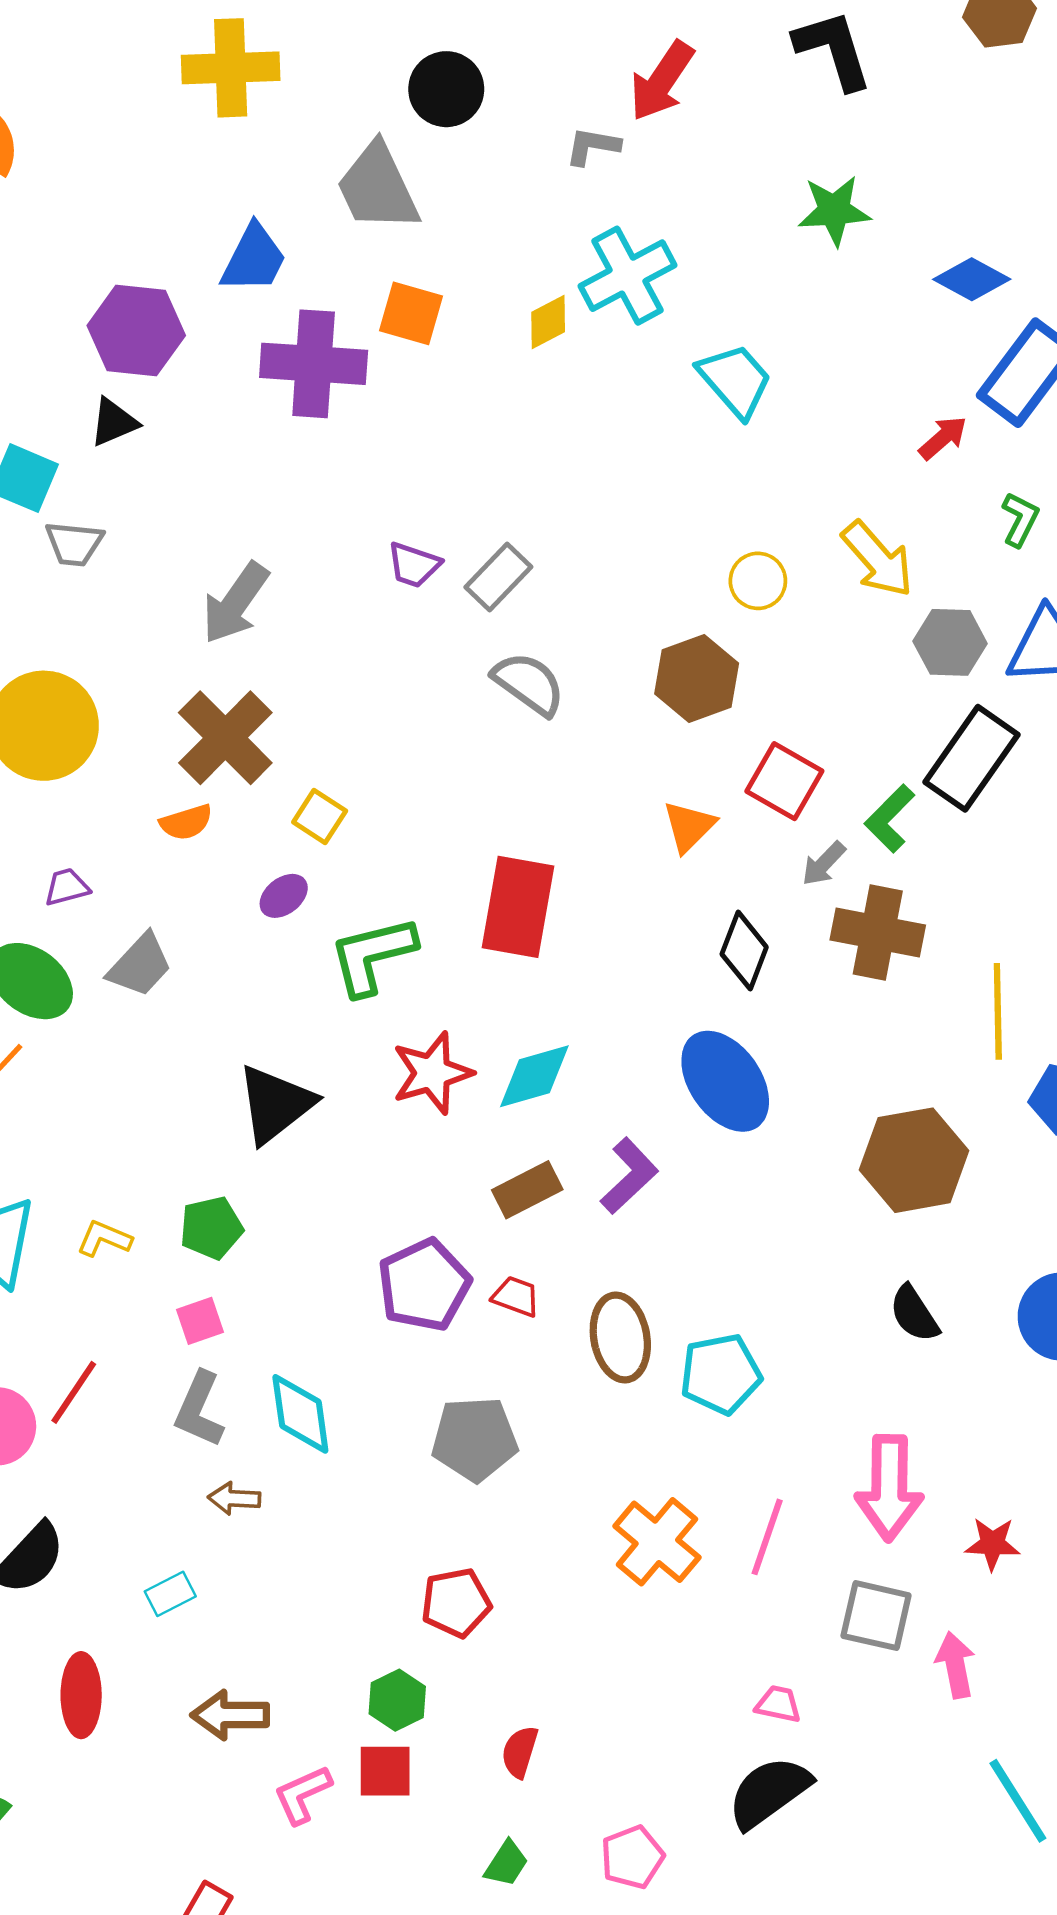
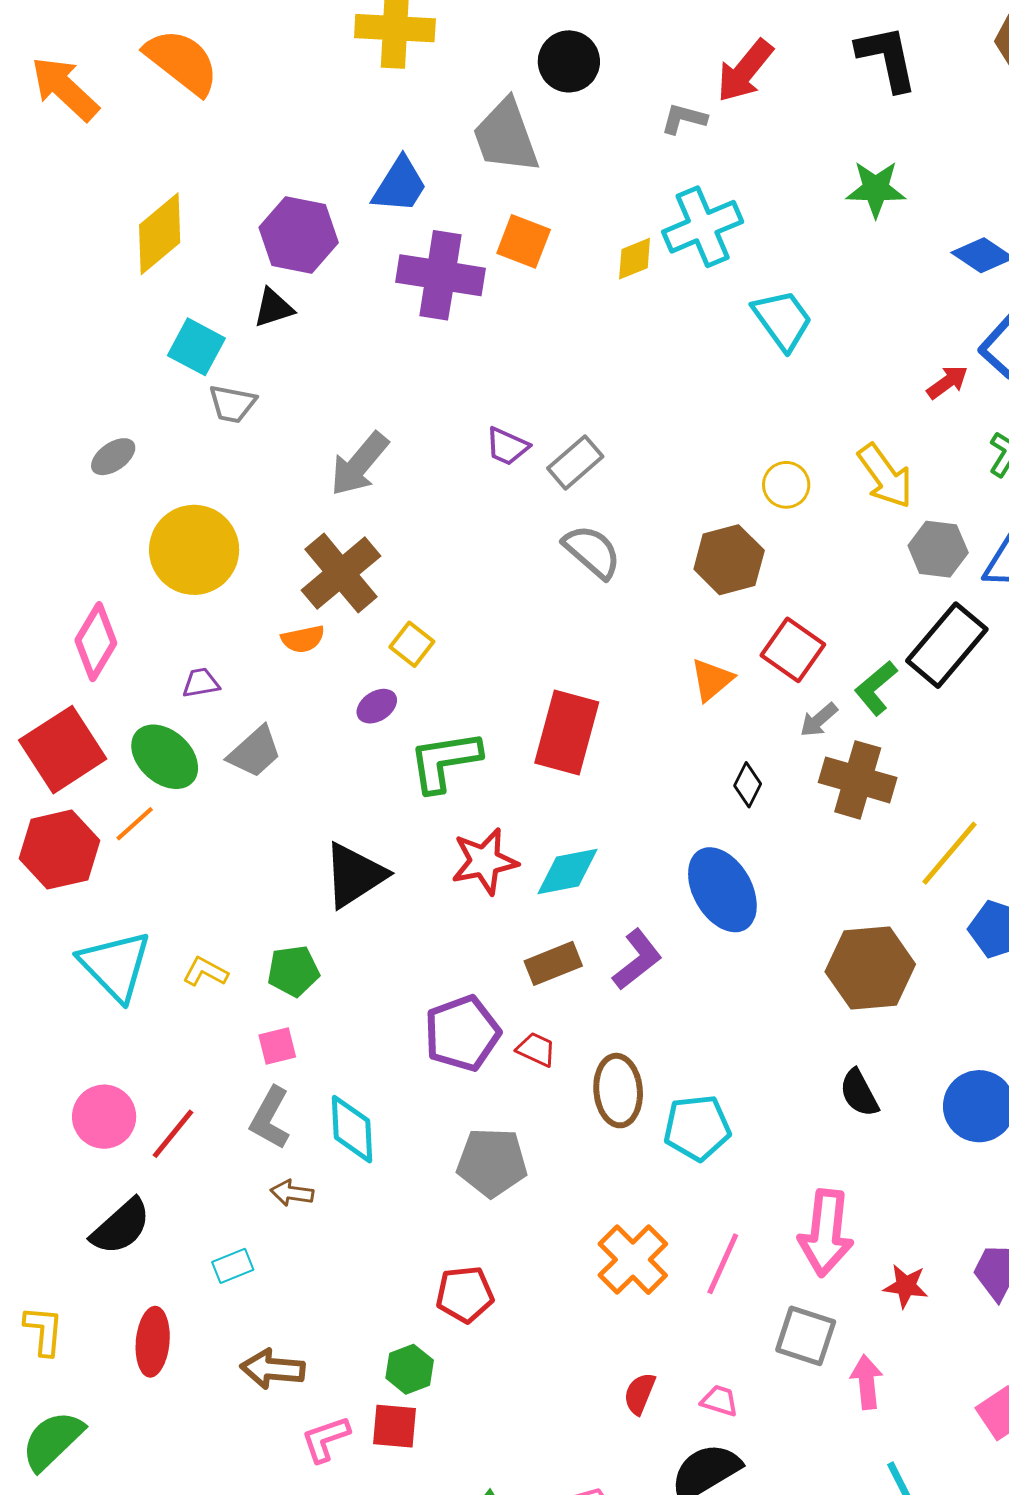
black diamond: (744, 951) -> (748, 785), size x0.7
yellow line: (998, 1011) -> (950, 853), turned 36
red line: (74, 1392) -> (173, 1134), moved
red semicircle: (520, 1752) -> (640, 1394), moved

